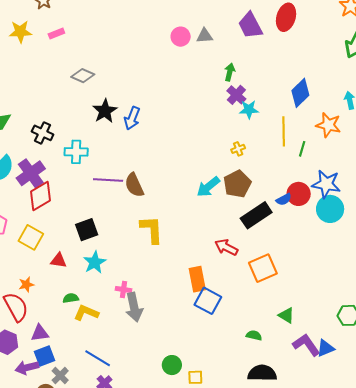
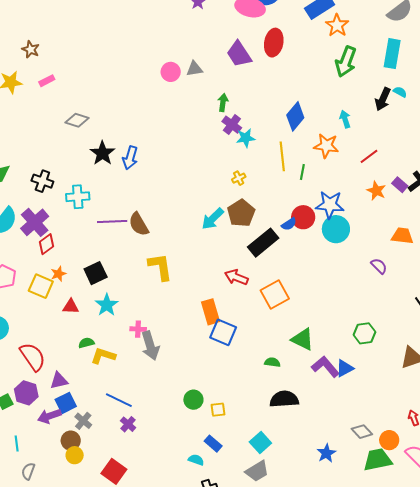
red diamond: (41, 196) -> (47, 244), size x0.7
orange star: (26, 285) -> (58, 274), moved
green triangle: (286, 315) -> (303, 339), size x1.4

